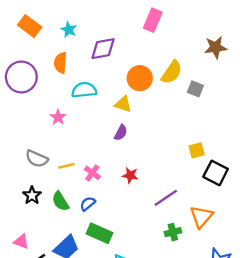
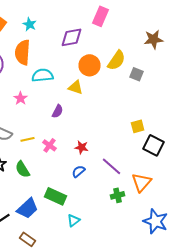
purple diamond: (103, 49) -> (72, 37), moved
orange semicircle: (60, 63) -> (22, 52), size x1.4
purple semicircle: (121, 133) -> (58, 111), moved
purple line: (166, 198) -> (112, 166), turned 75
blue semicircle: (88, 204) -> (78, 171), moved

